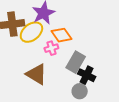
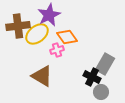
gray rectangle: (76, 62) -> (105, 64), moved
gray circle: (80, 91) -> (101, 92), moved

